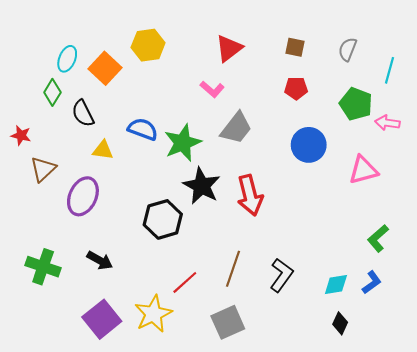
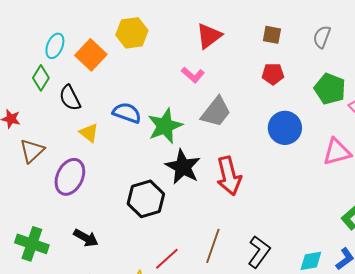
yellow triangle: (103, 150) -> (89, 133), turned 30

